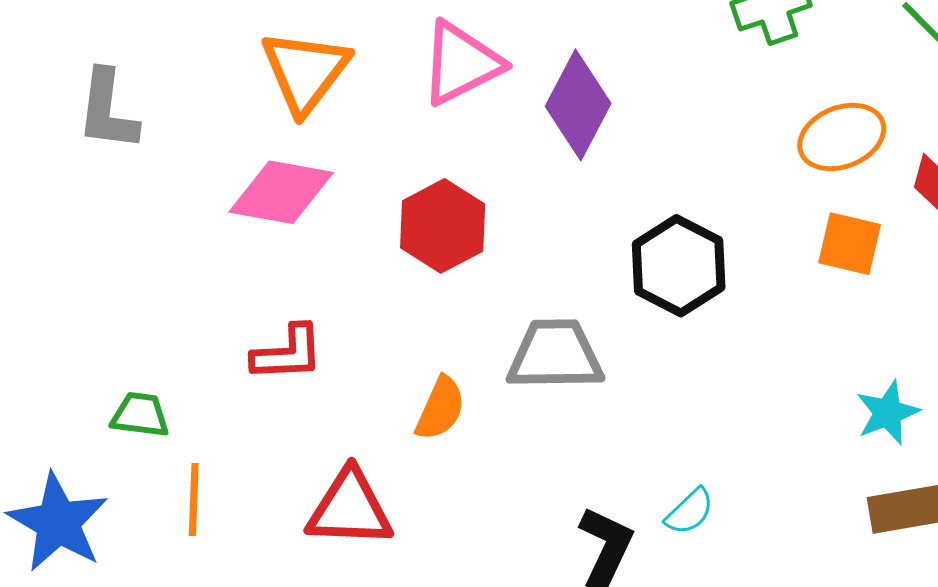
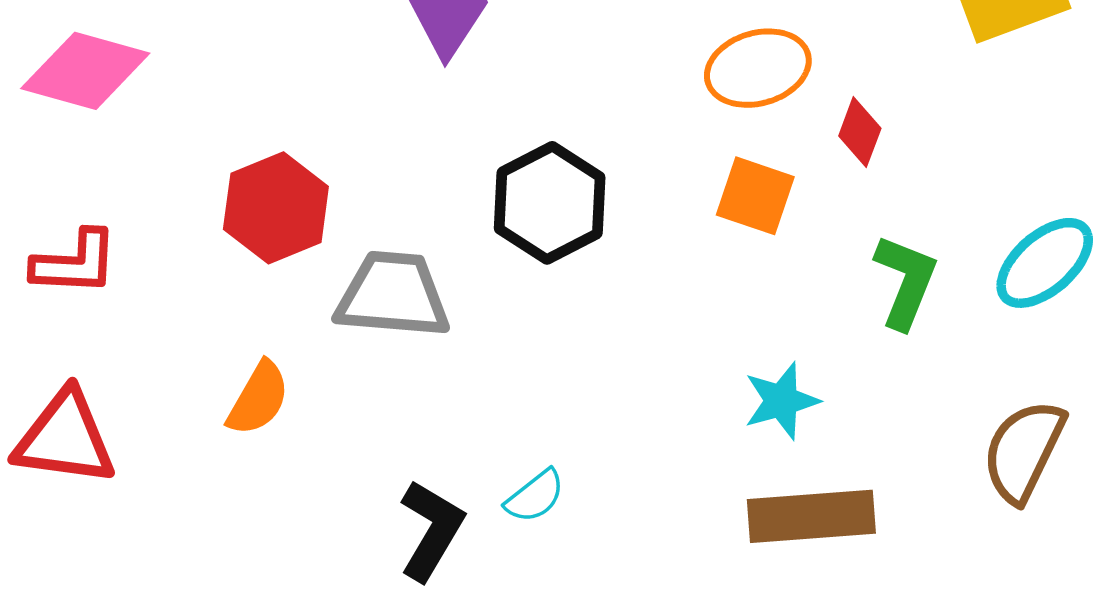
red hexagon: (443, 226) -> (276, 208), moved
orange semicircle: (440, 408) -> (258, 398), moved
red triangle: (350, 508) -> (65, 438), moved

